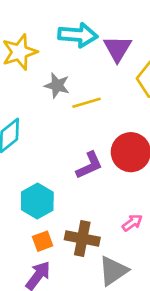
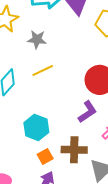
yellow line: (87, 103) -> (43, 71), moved
purple L-shape: (89, 165) -> (87, 112), moved

